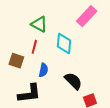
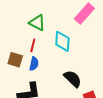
blue semicircle: (43, 70) -> (34, 64), moved

